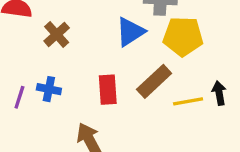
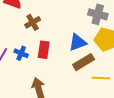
blue triangle: (130, 32) -> (78, 42), moved
red rectangle: (108, 90) -> (44, 50), moved

